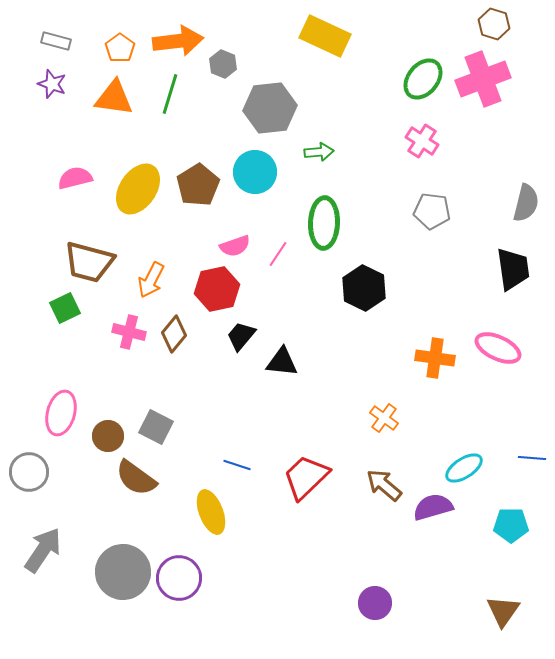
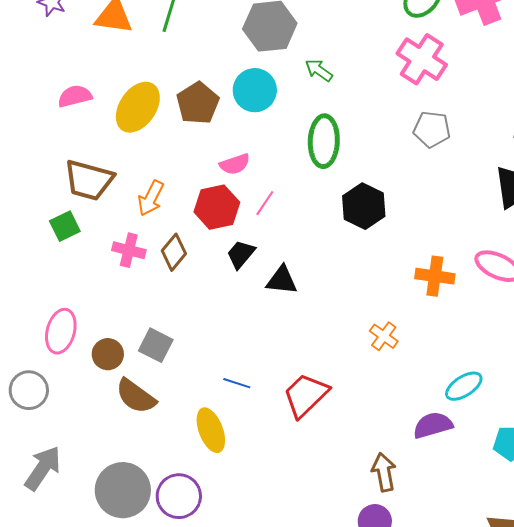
pink cross: (422, 141) -> (422, 59), size x1.5
green arrow: (319, 152) -> (319, 70), turned -140
pink line: (278, 254) -> (265, 203), moved
brown arrow: (384, 485) -> (384, 472), moved, turned 39

